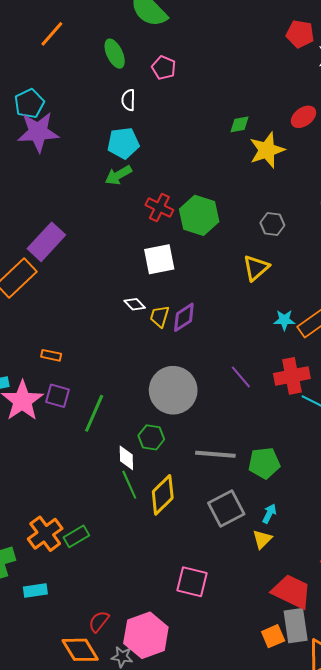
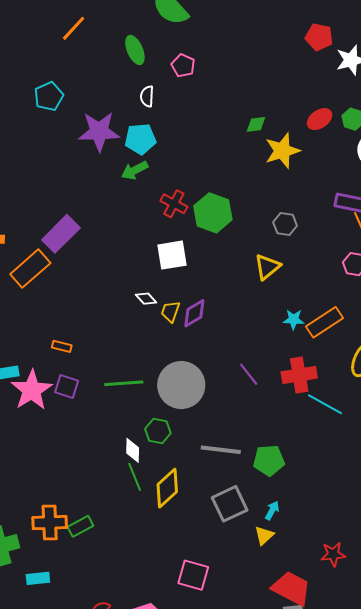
purple star: (38, 132) -> (99, 131), moved
green line: (94, 413) -> (124, 383), moved, turned 60
orange cross: (45, 534) -> (50, 523), turned 32

